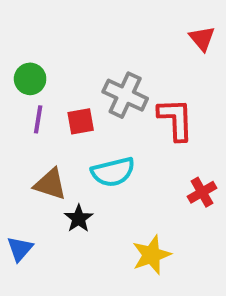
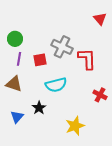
brown triangle: (50, 184) -> (14, 84), moved
red cross: (202, 192) -> (100, 95), turned -32
blue triangle: (20, 249) -> (17, 117), moved

